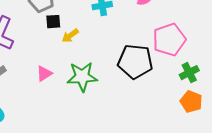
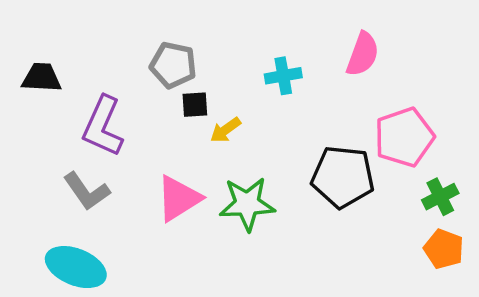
pink triangle: (44, 74) -> (179, 198), size x1.6

